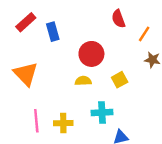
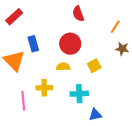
red semicircle: (118, 19) -> (78, 14), moved
blue rectangle: (53, 32) -> (33, 44), moved
yellow cross: (63, 123) -> (44, 88), moved

